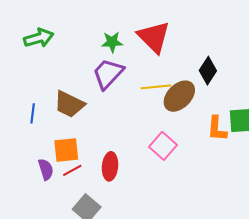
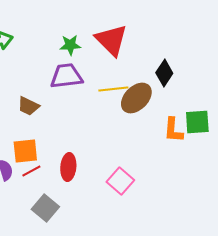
purple trapezoid: (108, 74) -> (66, 76), turned 40
brown trapezoid: (69, 104) -> (28, 106), size x0.7
pink square: (163, 146) -> (120, 181), moved

